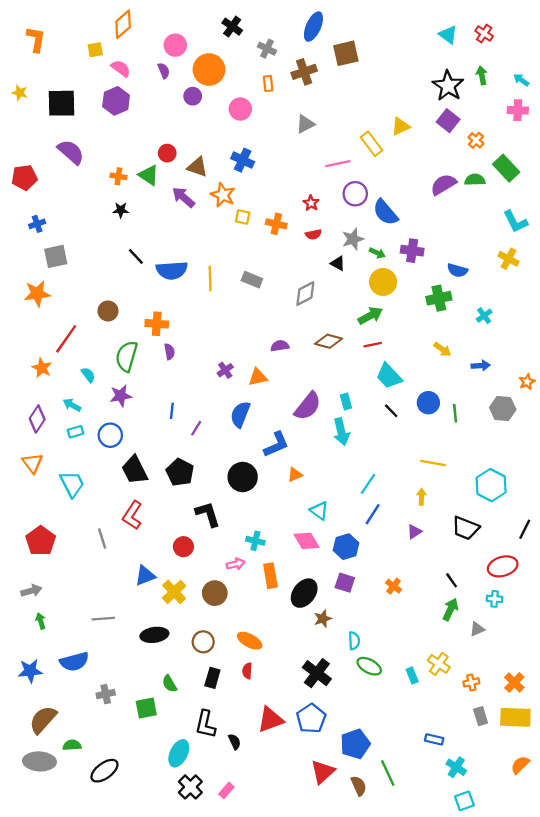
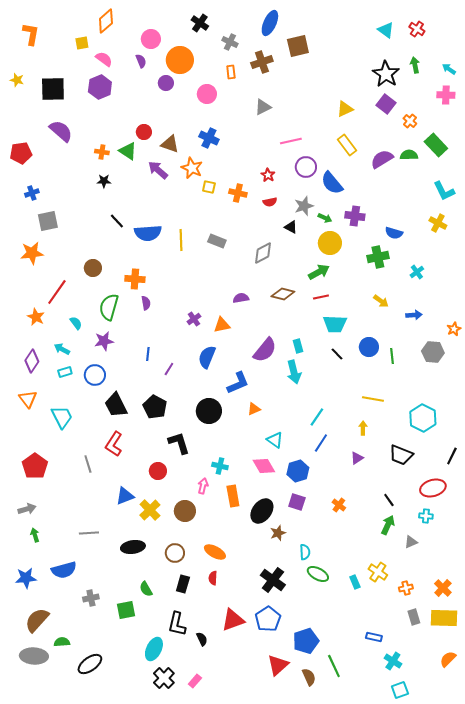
yellow rectangle: (371, 144) -> (347, 145), moved
cyan trapezoid: (389, 376) -> (335, 324), turned -45
pink arrow: (236, 564) -> (203, 486), turned -63

